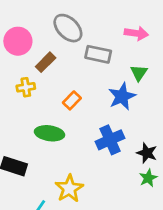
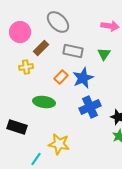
gray rectangle: (98, 54) -> (73, 51), moved
green triangle: (139, 73) -> (104, 54), moved
blue star: (122, 96) -> (83, 78), moved
yellow star: (69, 189) -> (59, 144), turned -30

